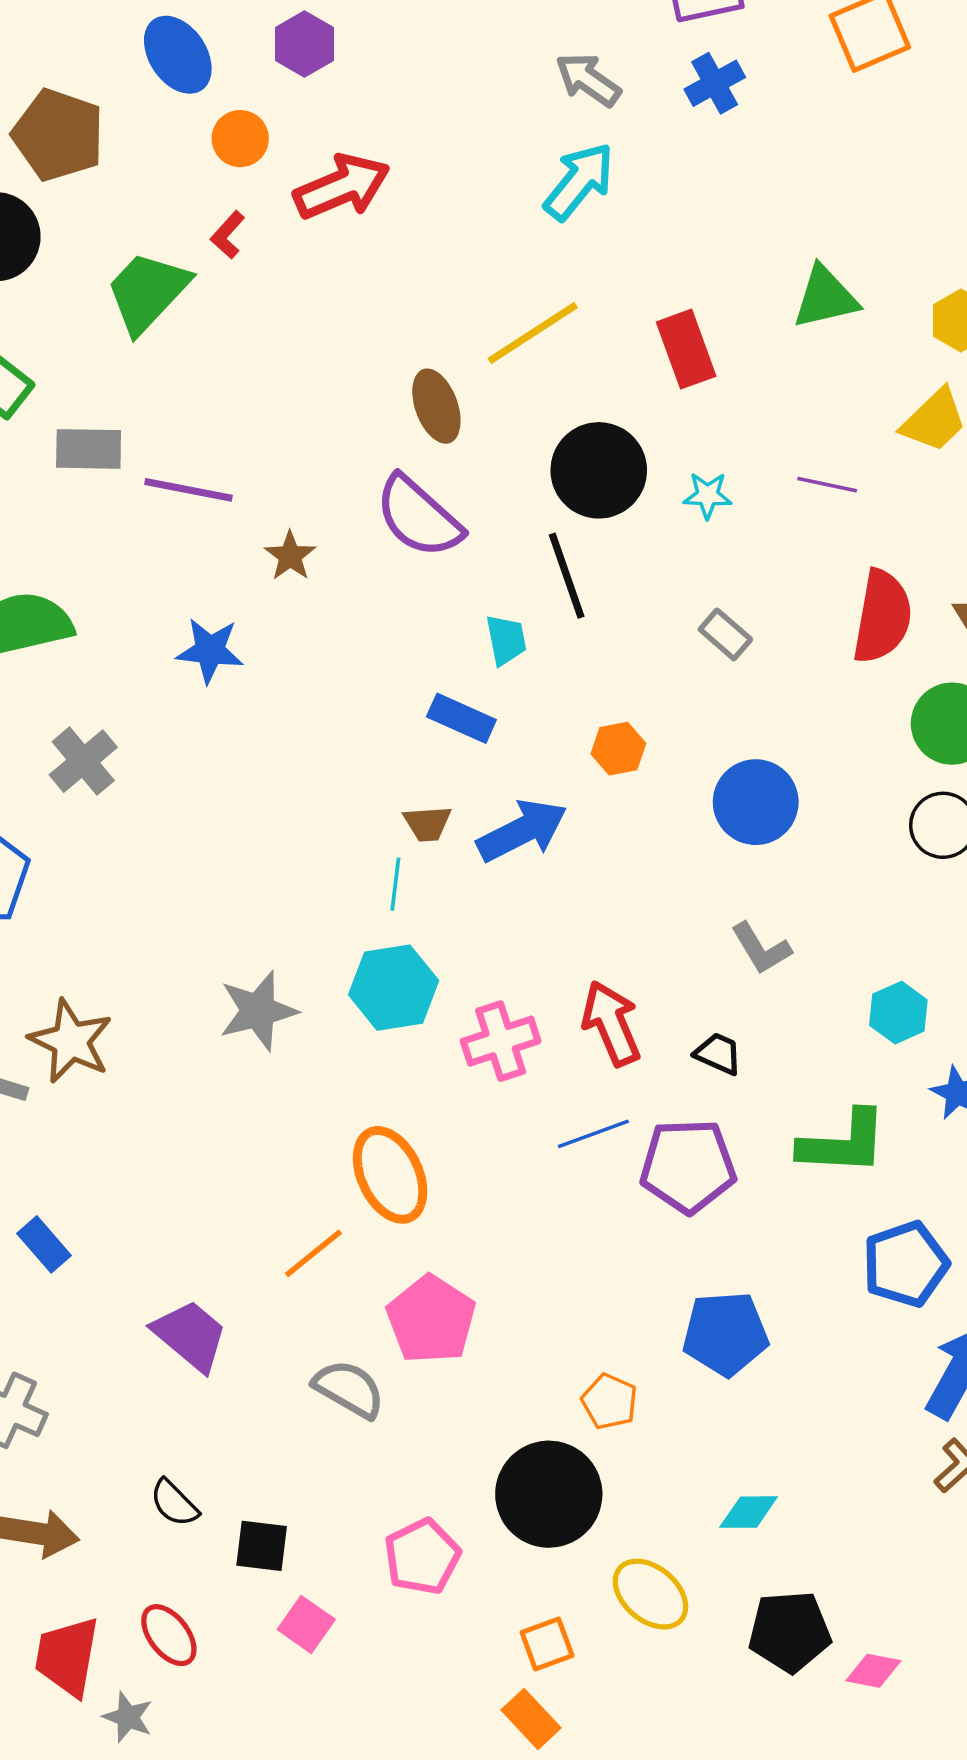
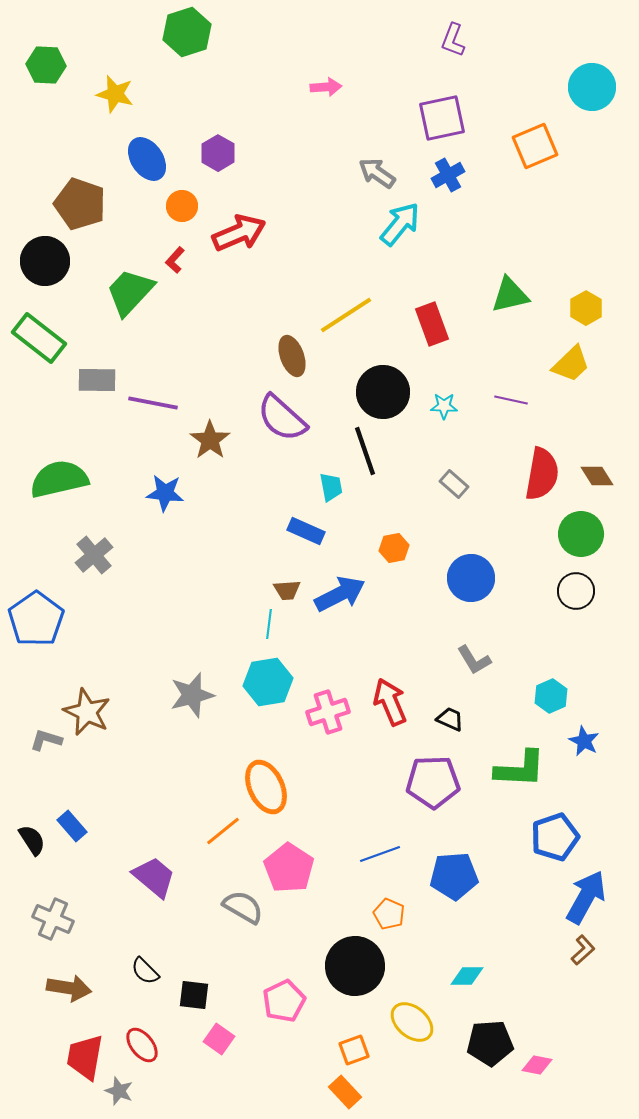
cyan arrow: (579, 181) -> (400, 224), moved
brown star: (290, 556) -> (210, 440), size x1.4
blue line: (593, 1134) -> (380, 854), moved

